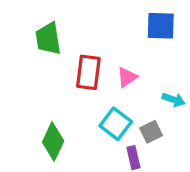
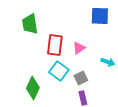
cyan square: (116, 124) -> (59, 71), moved
gray square: (151, 132) -> (81, 78), moved

